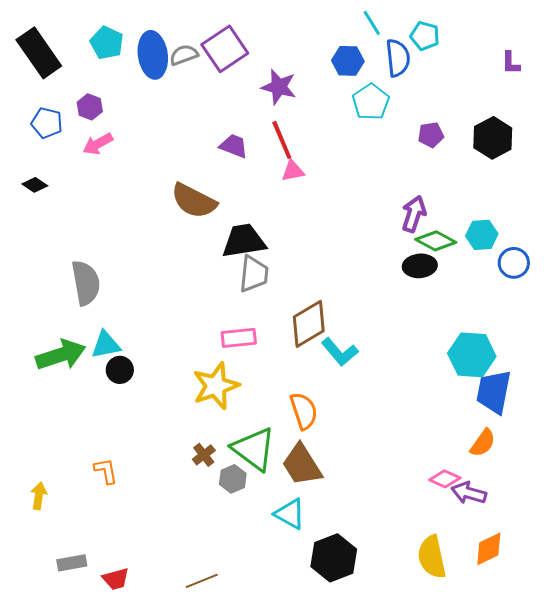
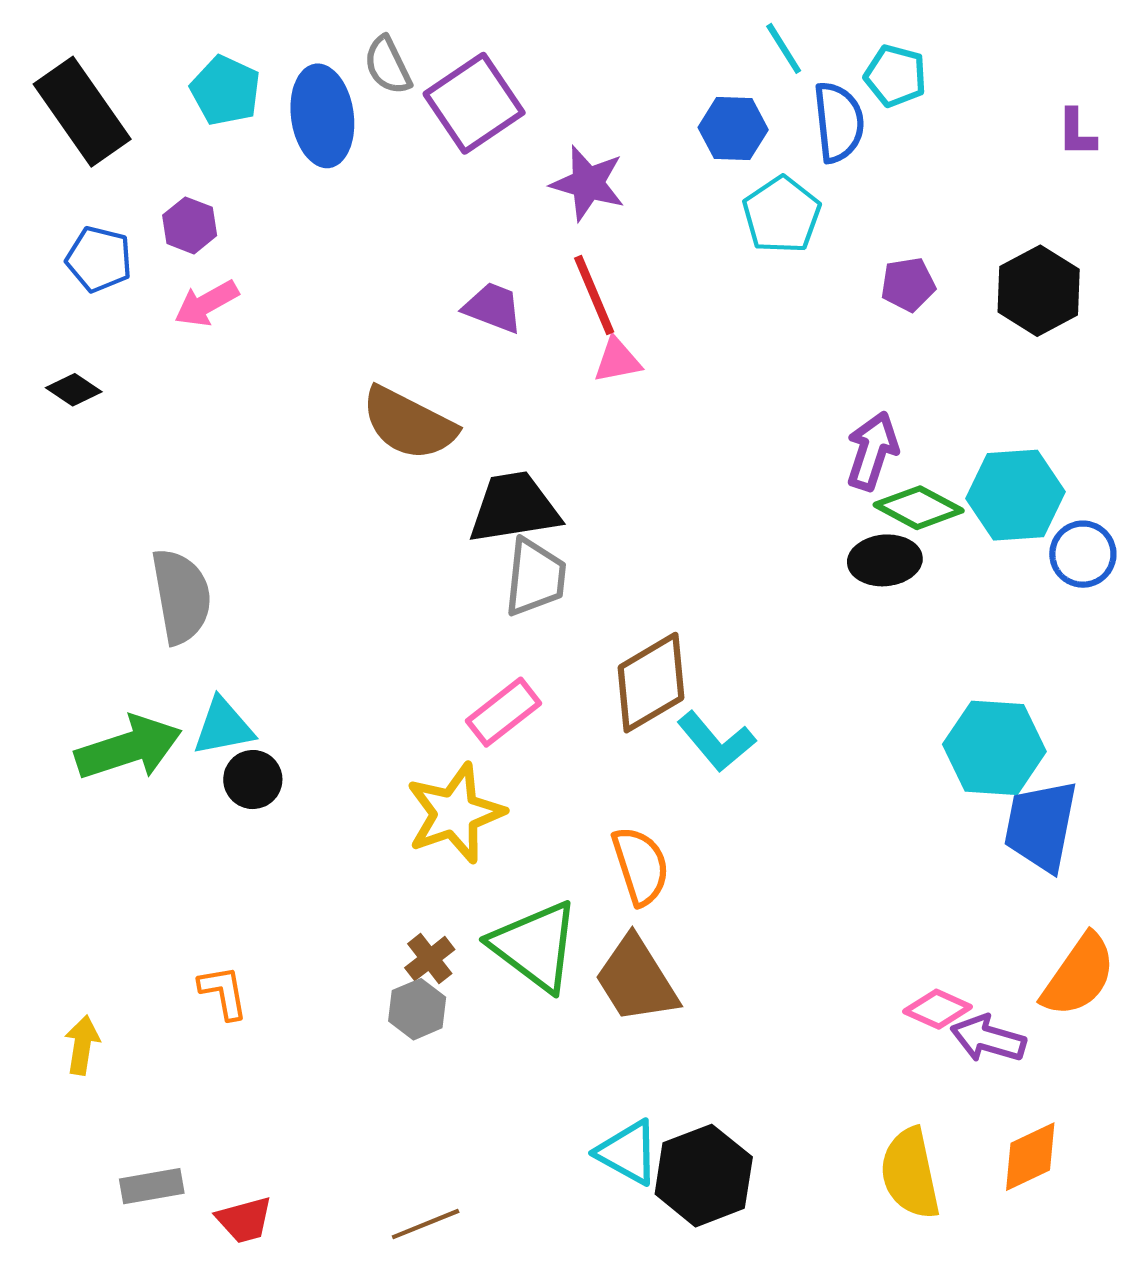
gray semicircle: (184, 55) -> (388, 65), moved, turned -96
cyan hexagon: (482, 235) -> (1015, 495), size x1.4
pink rectangle: (239, 338) -> (504, 712), turned -32
orange semicircle: (483, 443) -> (1079, 975), moved, size x1.4
gray hexagon: (233, 479) -> (417, 1009), moved
cyan triangle: (290, 514) -> (628, 1152), moved

